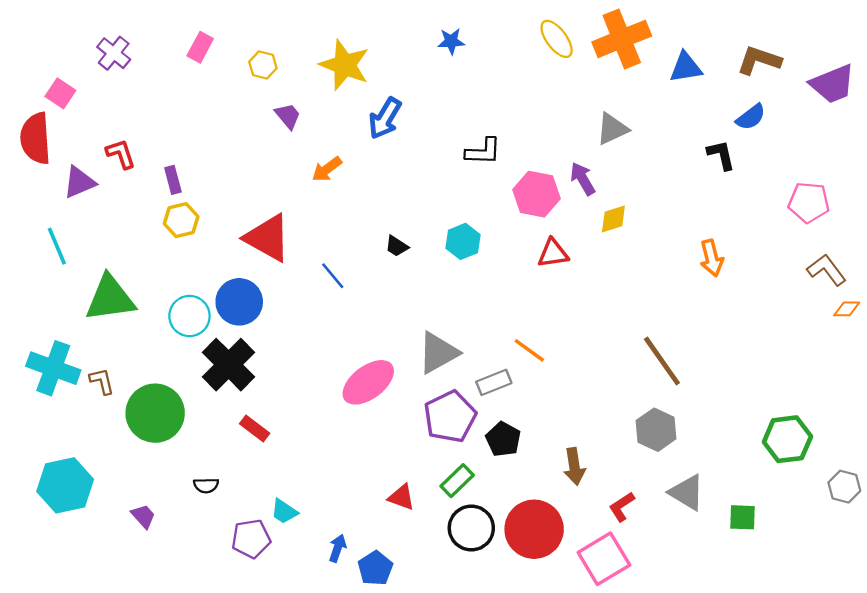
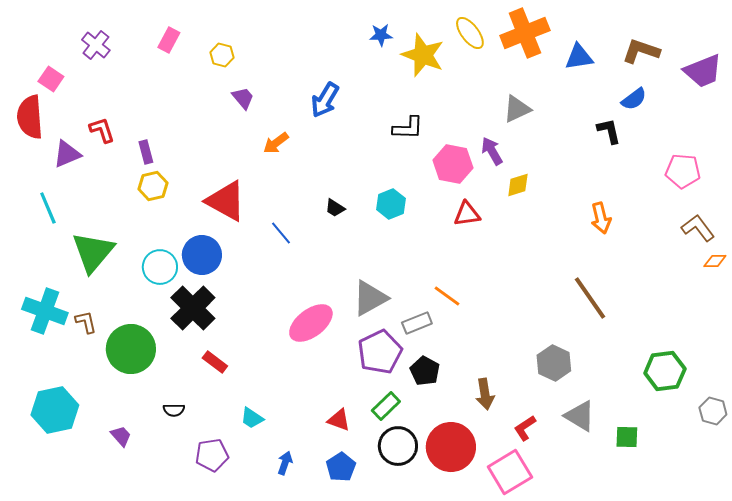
yellow star: (345, 65) -> (423, 55), moved
green triangle: (110, 298) -> (93, 252), turned -42
brown line: (662, 361) -> (590, 298), moved
cyan trapezoid: (284, 511) -> (252, 418), moved
blue pentagon: (375, 568) -> (341, 467), moved

